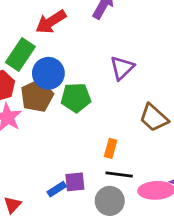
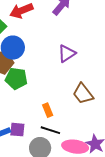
green pentagon: (76, 98) -> (16, 79), moved
orange rectangle: (111, 148) -> (48, 110), turned -48

